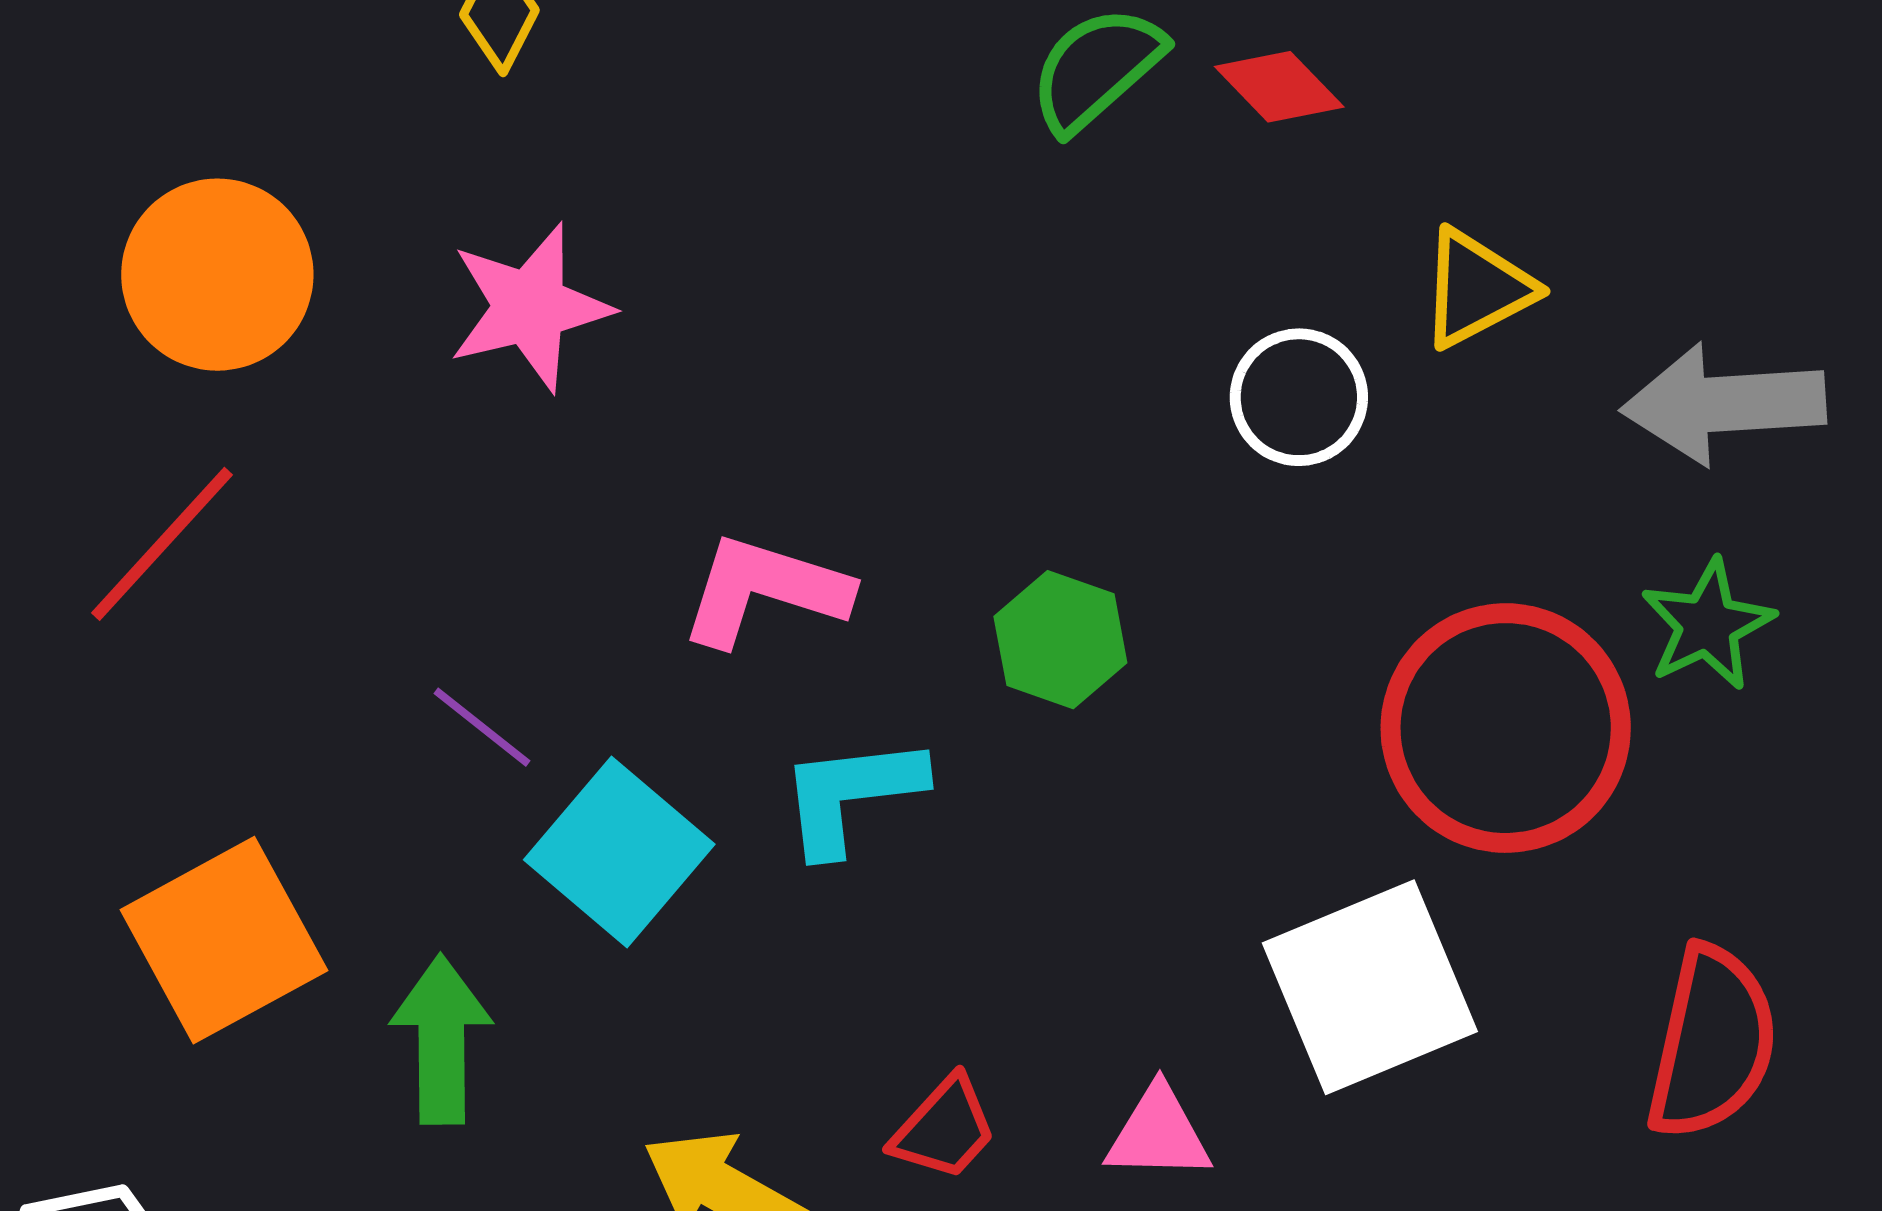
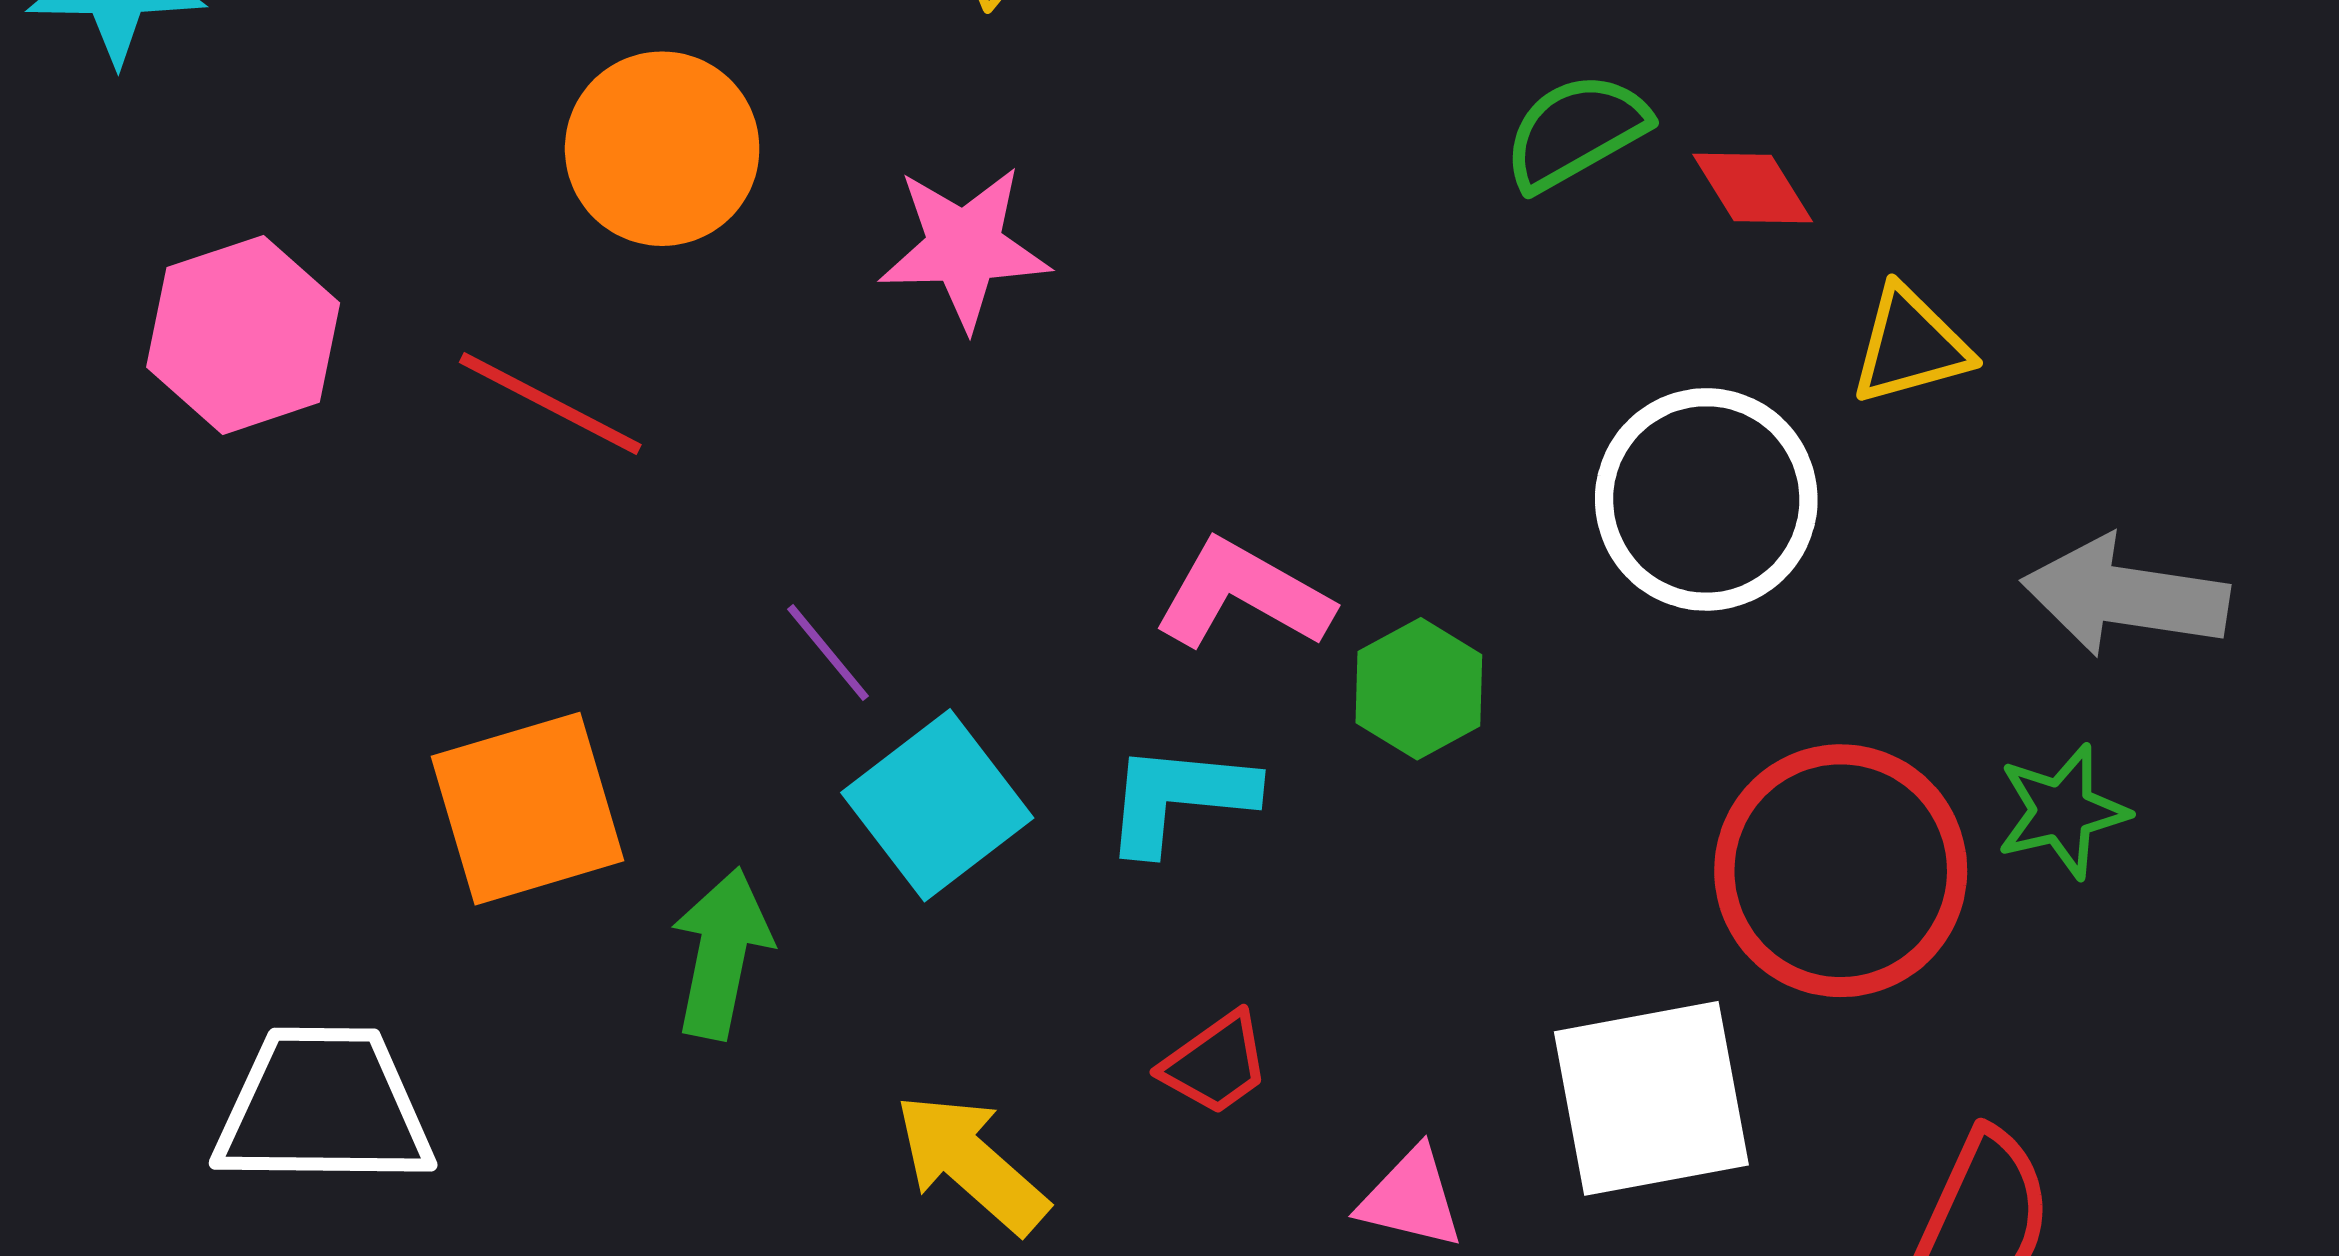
yellow triangle: (1477, 288) -> (1910, 346), moved
white circle: (1299, 397) -> (1706, 499), size x1.6
red line: (162, 544) -> (550, 403), turned 63
pink L-shape: (765, 590) -> (1243, 595), moved
red trapezoid: (944, 1128) -> (1215, 1064), moved

